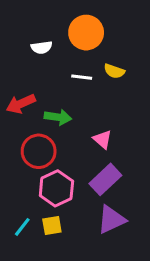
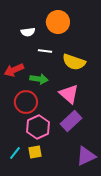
yellow semicircle: (114, 71) -> (74, 62), moved, size x1.6
white line: (82, 77) -> (45, 51), moved
pink triangle: (102, 139) -> (69, 94), size x1.5
purple triangle: (111, 220) -> (86, 156), moved

